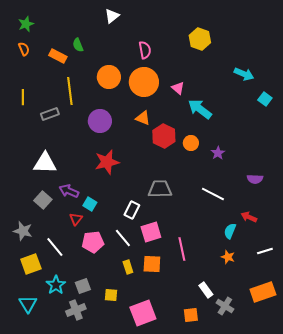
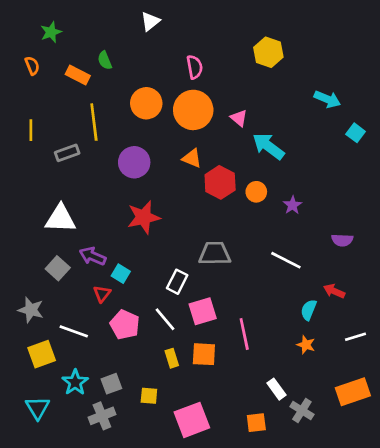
green star: (26, 24) -> (51, 32), moved
pink pentagon: (93, 242) -> (125, 325), turned 30
white line: (55, 247) -> (74, 331), turned -30

